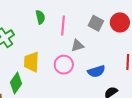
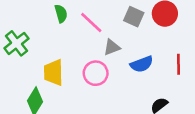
pink line: (63, 26) -> (91, 23), turned -48
blue semicircle: (96, 71) -> (142, 64), moved

